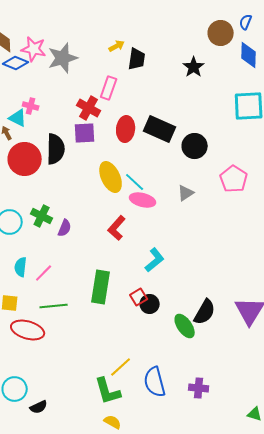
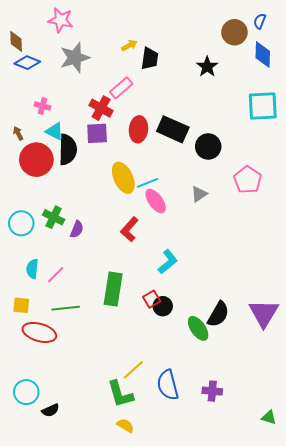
pink star: (34, 49) -> (61, 20), moved
pink rectangle: (109, 88) -> (121, 88), turned 30
cyan triangle: (18, 118) -> (55, 131), moved
cyan line: (135, 182) -> (148, 183), turned -65
pink ellipse: (143, 200) -> (156, 201), turned 40

